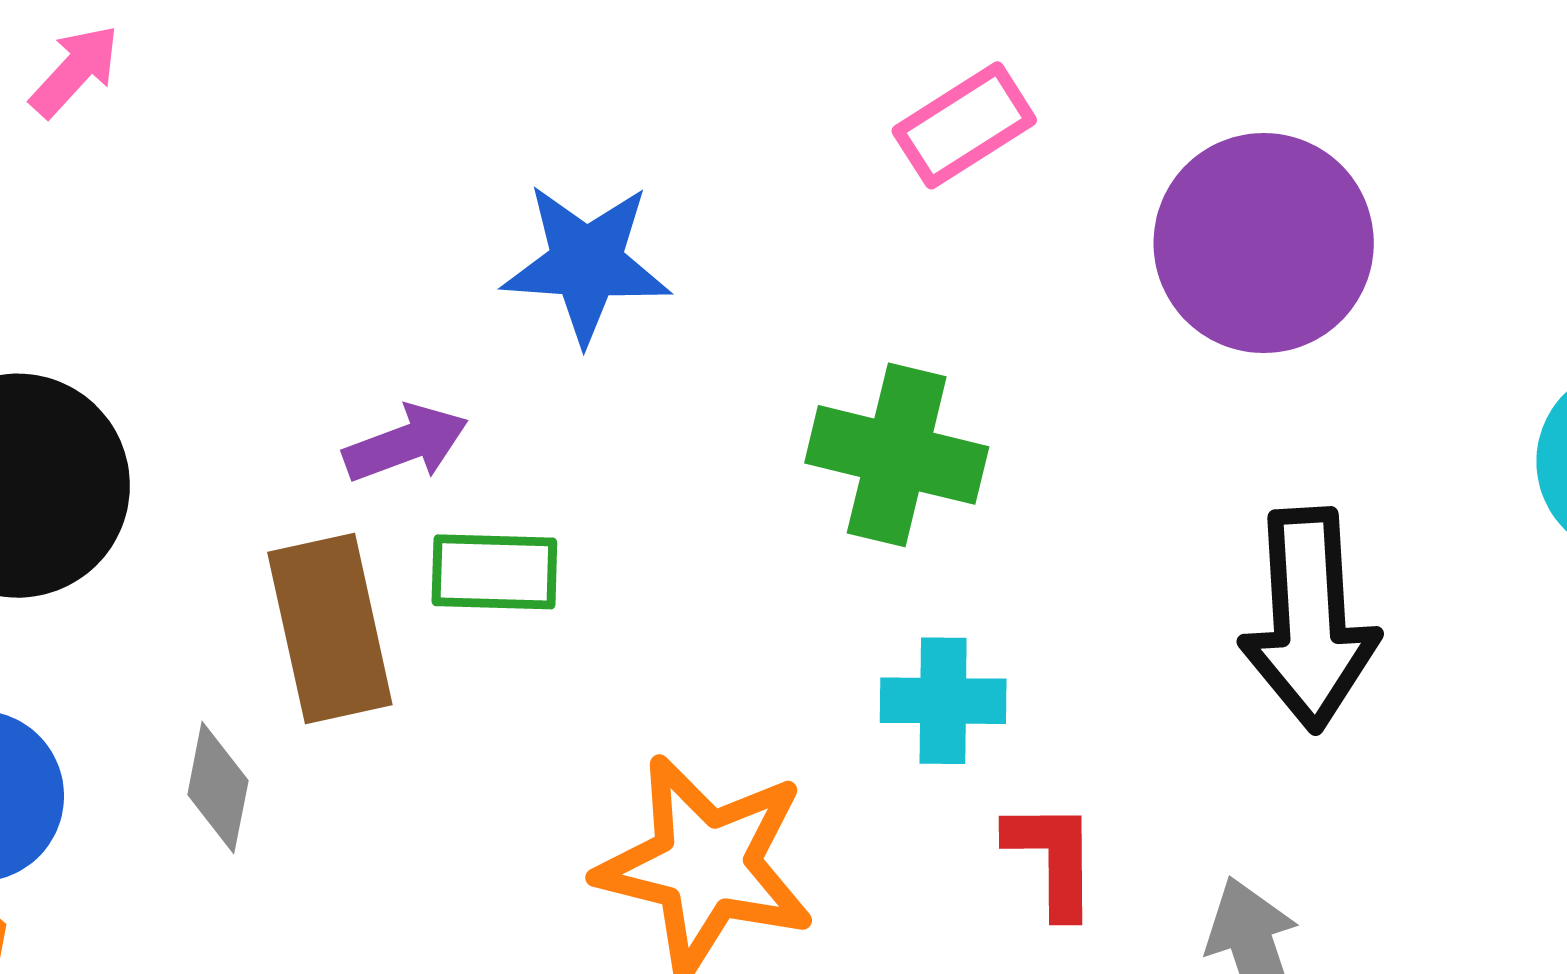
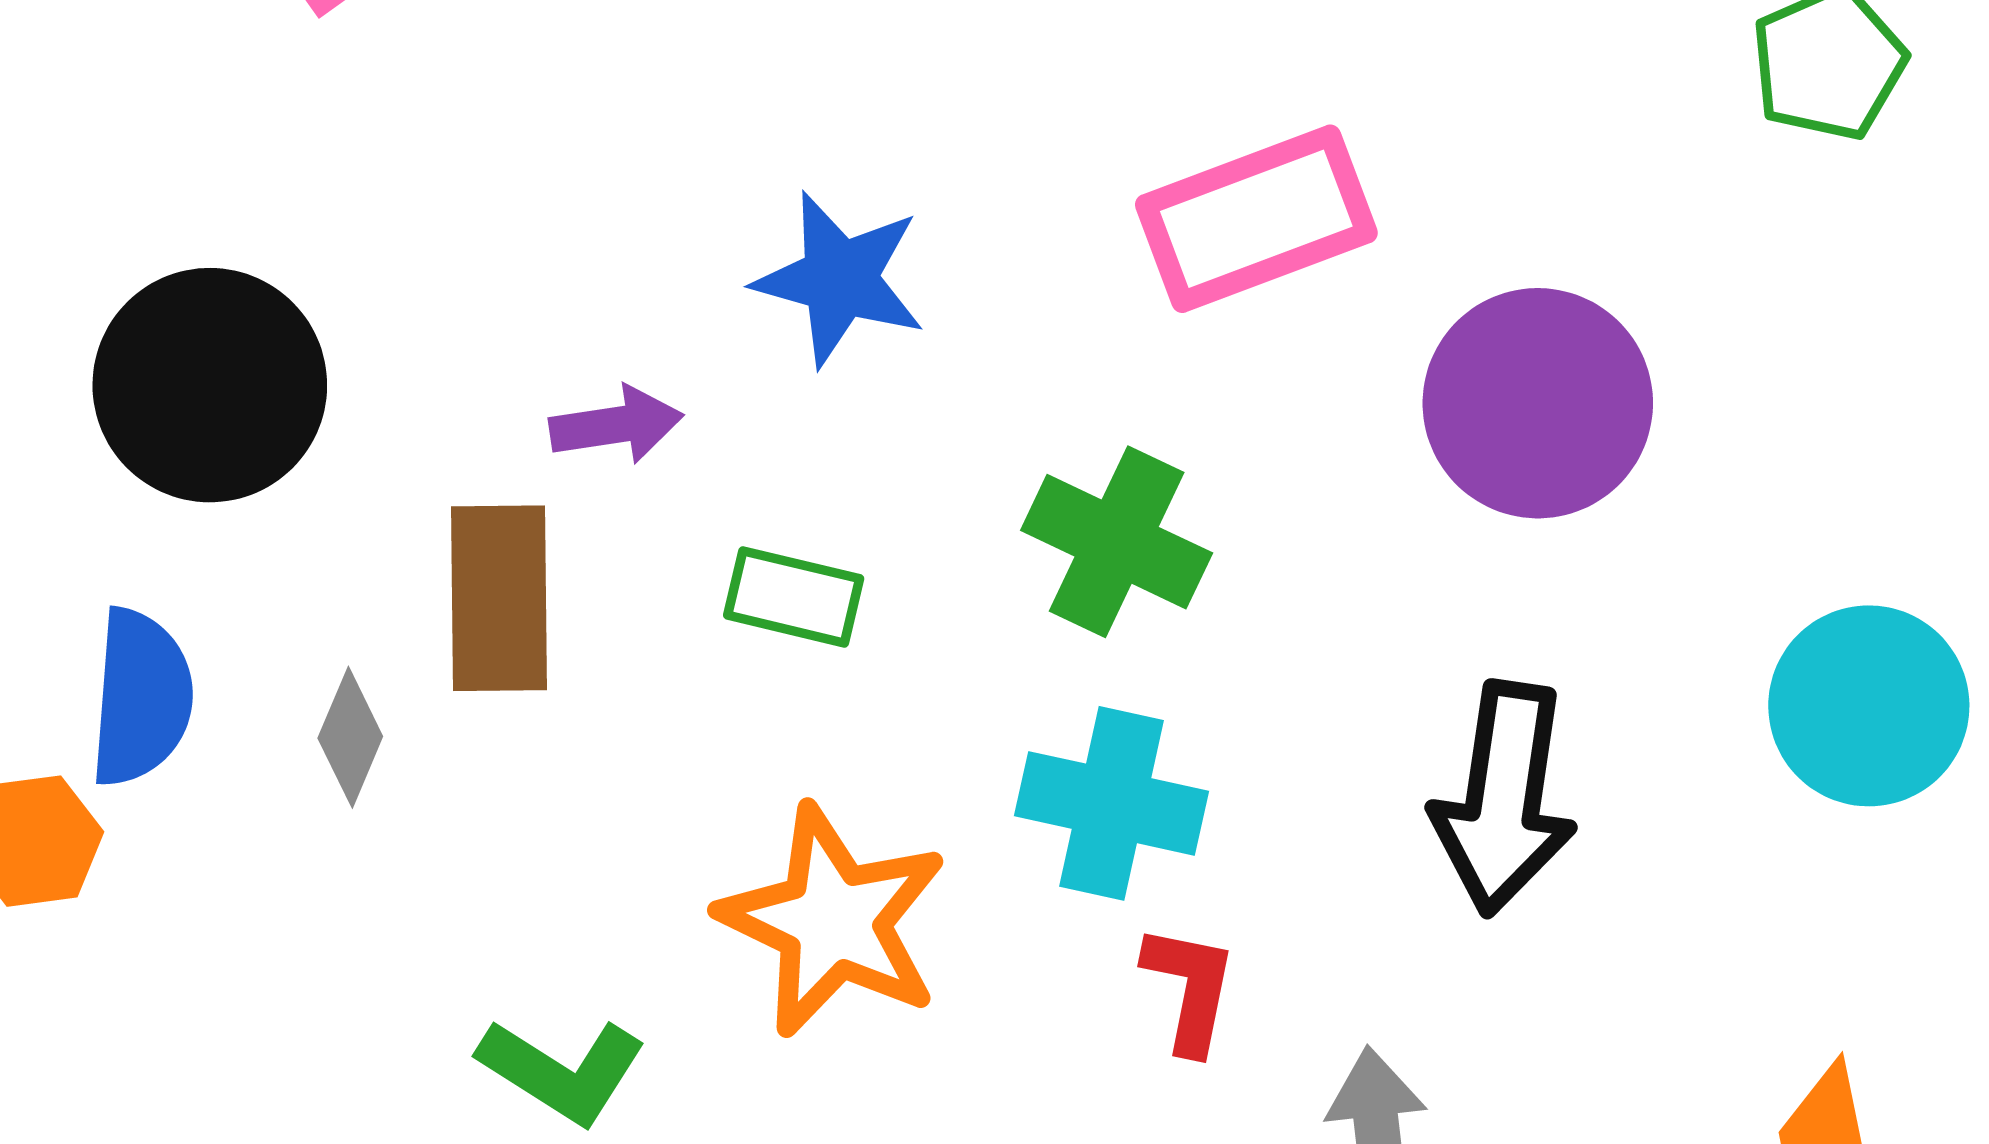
pink rectangle: (964, 125) -> (1256, 219), size x1.6
green rectangle: (494, 572) -> (794, 597), moved
cyan cross: (943, 701) -> (1112, 803), size x1.4

